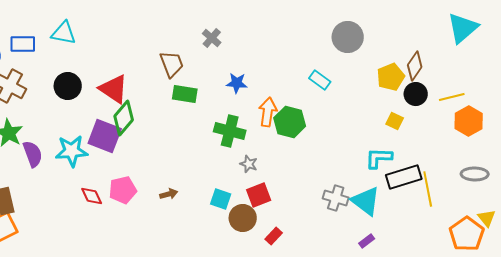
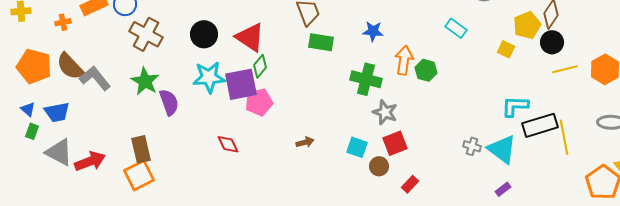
yellow line: (452, 97) -> (565, 69), moved
green diamond: (124, 118) -> (260, 66), size x0.7
yellow square: (395, 121) -> (506, 49), moved
green hexagon: (290, 122) -> (426, 70), size x0.7
purple square: (105, 136) -> (241, 84), turned -32
cyan star: (72, 151) -> (209, 77), moved
gray star: (249, 164) -> (385, 112), size x1.4
pink pentagon: (123, 190) -> (259, 102), moved
gray cross: (336, 198) -> (472, 146), size x0.7
brown circle: (243, 218) -> (379, 166), size x0.7

